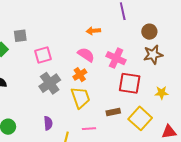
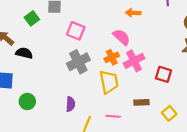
pink square: (43, 55) -> (76, 31), turned 30
pink cross: (116, 58) -> (134, 61), moved, turned 30
red square: (130, 83) -> (163, 74), size x0.7
yellow square: (140, 118) -> (169, 113), size x0.6

